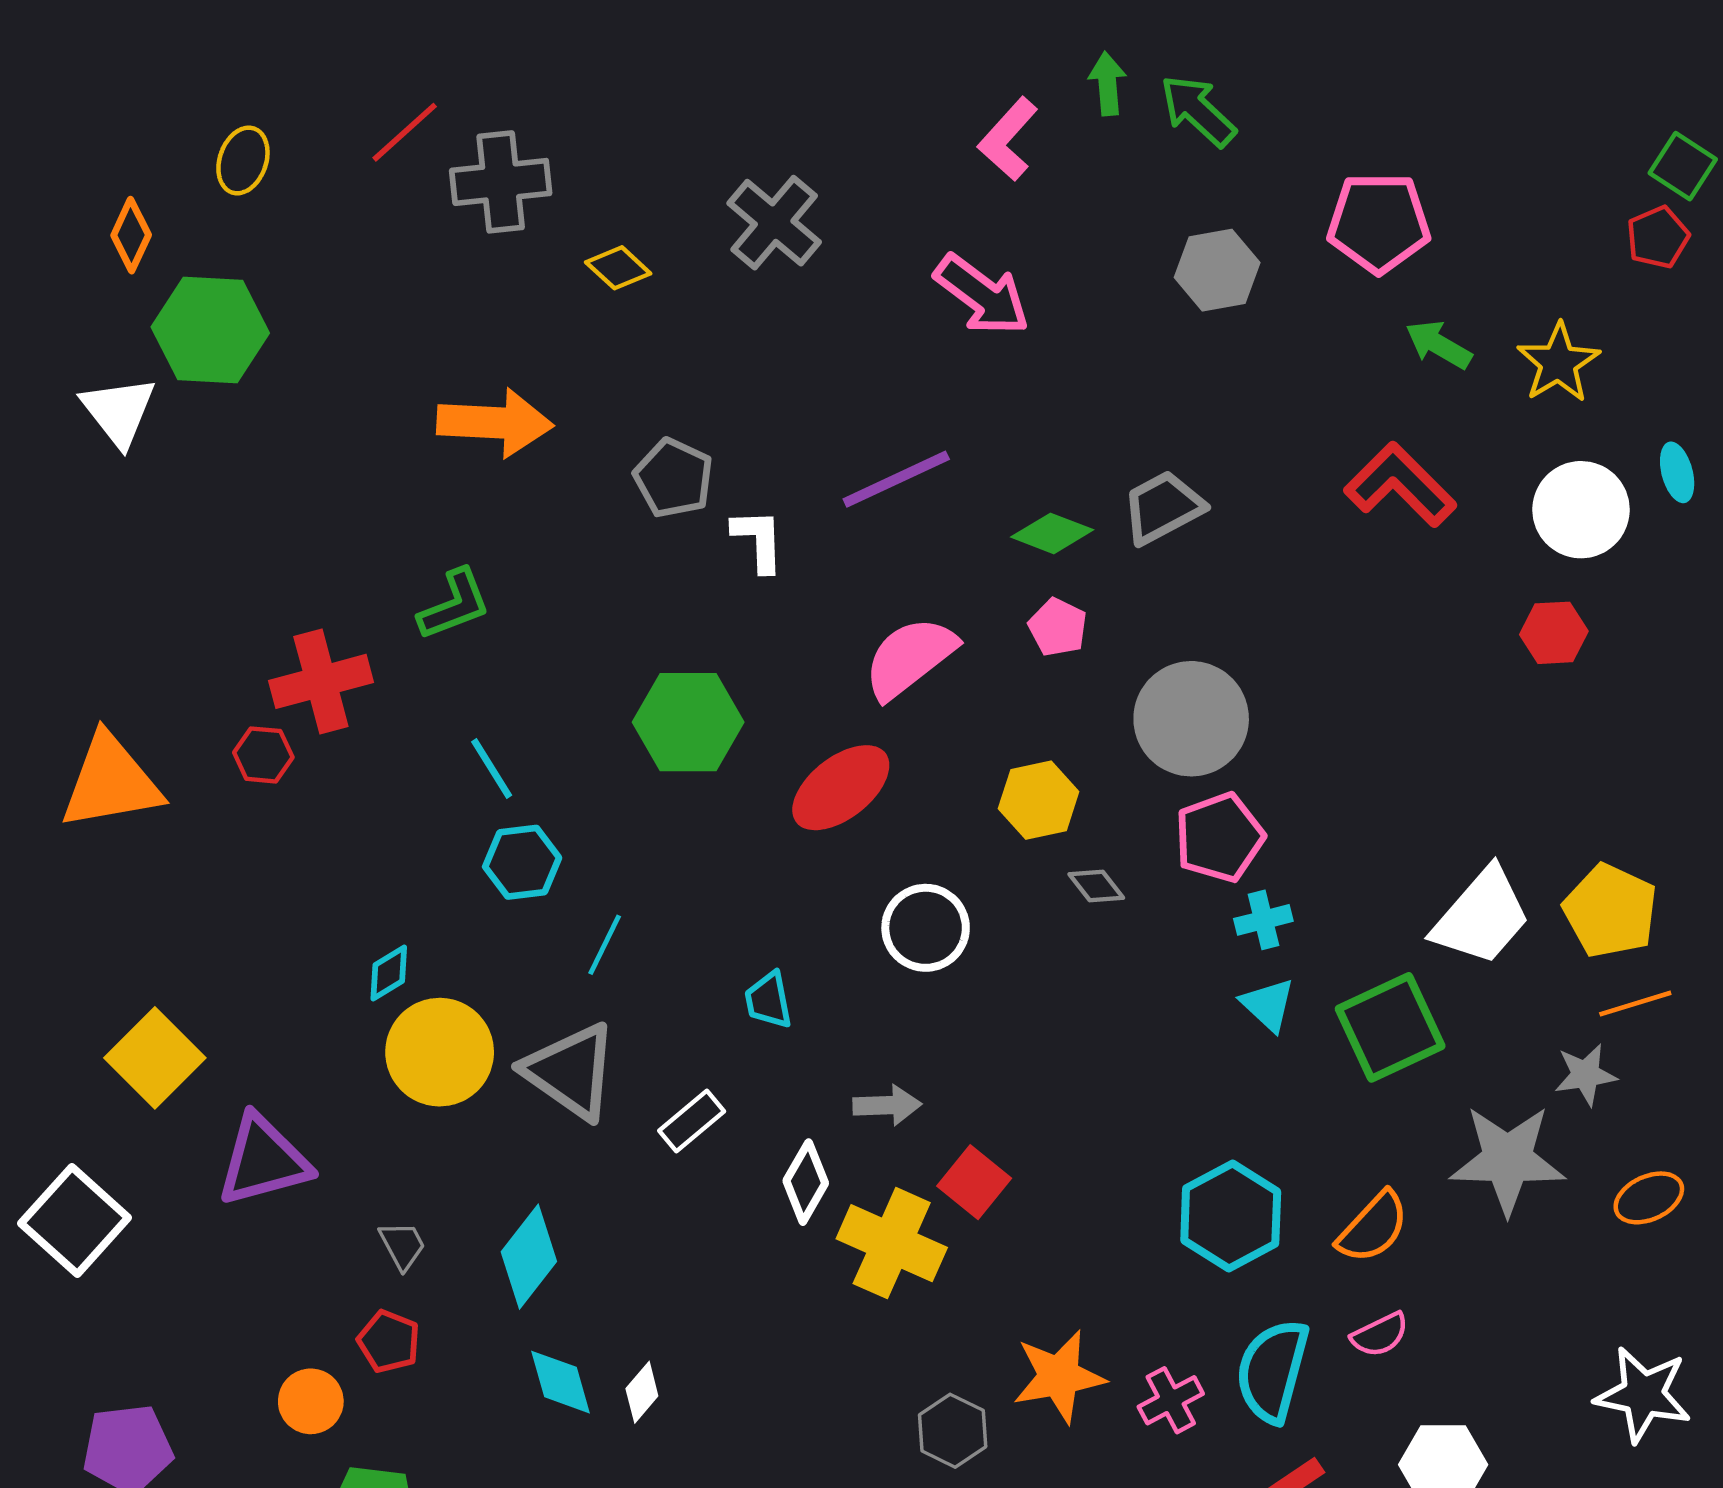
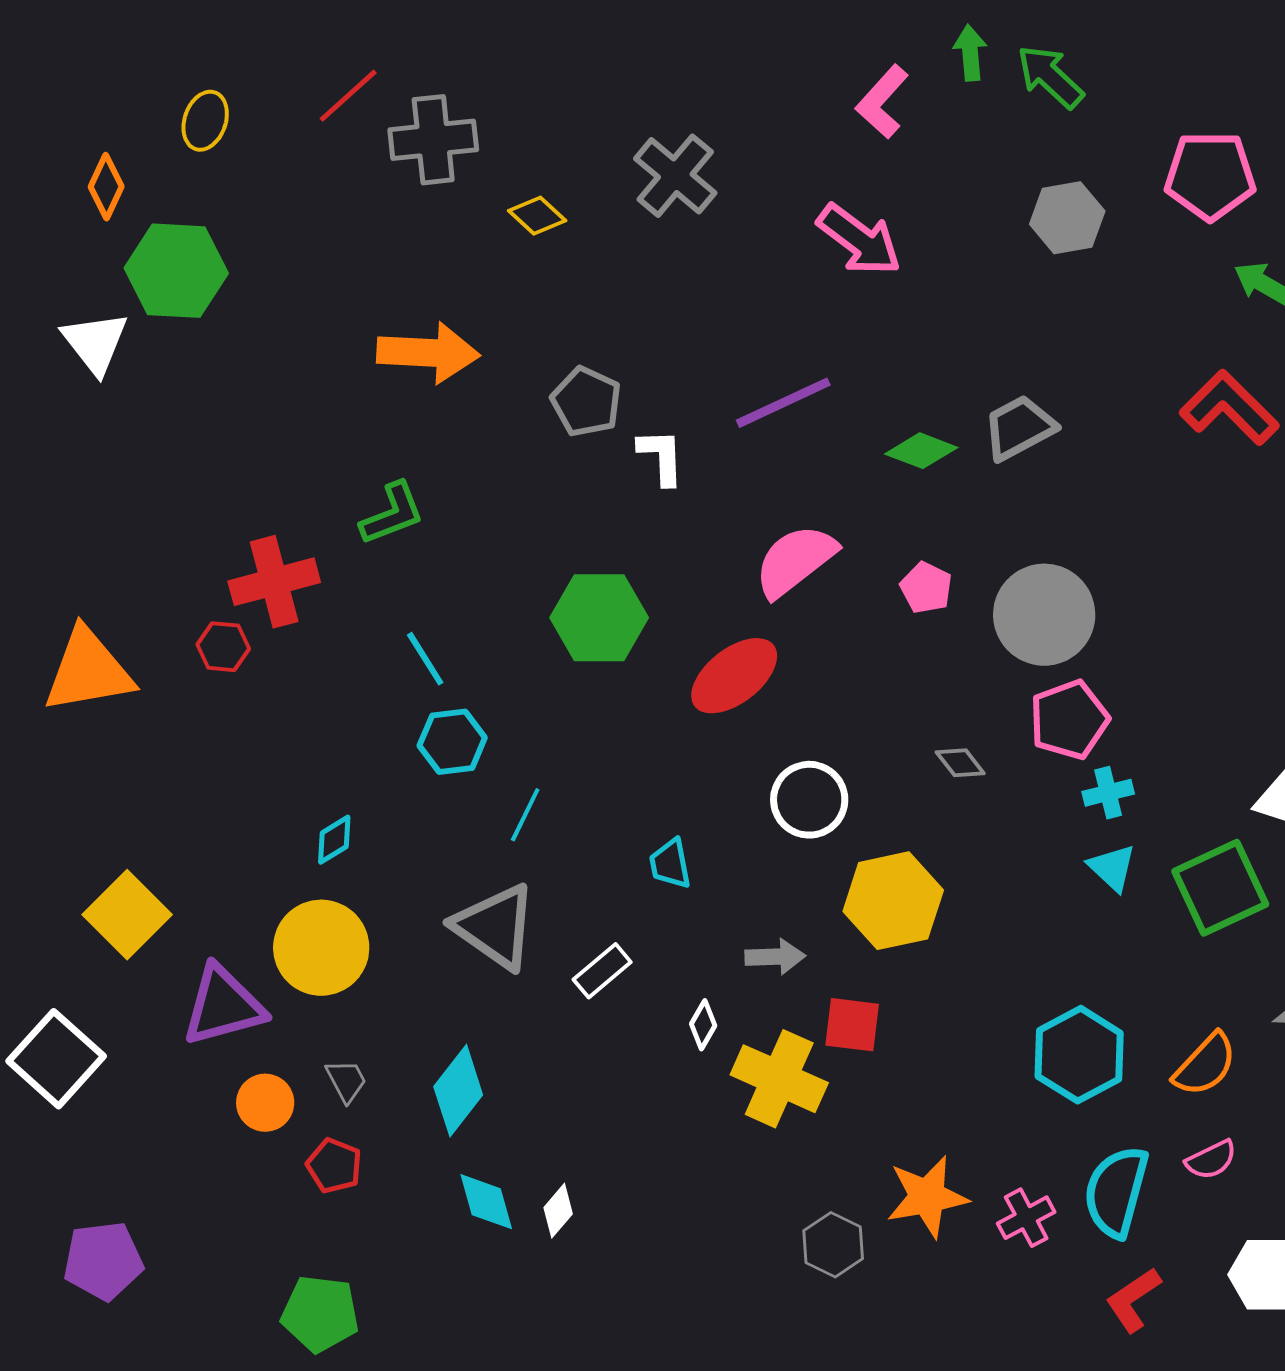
pink pentagon: (1058, 627) -> (926, 588), moved
yellow hexagon: (1039, 800) -> (893, 901), moved, size x1.4
yellow circle: (440, 1052) -> (321, 948), moved
white diamond: (806, 1182) -> (703, 1025), size x0.7
red square: (974, 1182) -> (852, 1025), turned -32
orange circle: (311, 1401) -> (265, 1103), moved

